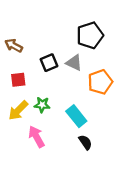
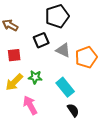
black pentagon: (90, 35) -> (57, 16), moved
gray triangle: (74, 63) -> (63, 50), moved

